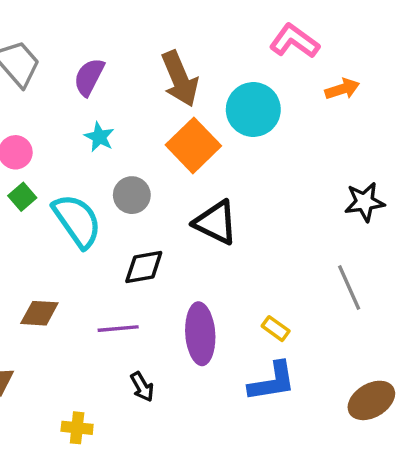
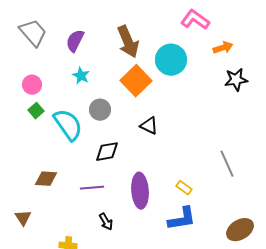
black star: (365, 202) -> (236, 80), moved
black triangle: (216, 222) -> (149, 126), size x0.7

